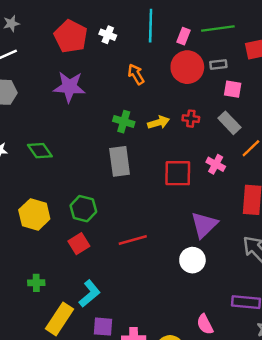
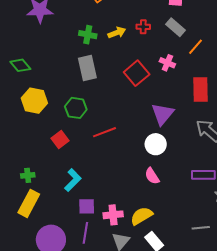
red square: (178, 173) -> (137, 73), turned -35
green hexagon: (83, 209) -> (76, 108), moved
yellow hexagon: (34, 214) -> (34, 101), moved
yellow rectangle: (59, 319) -> (29, 203), moved
pink semicircle: (205, 324) -> (152, 176), moved

